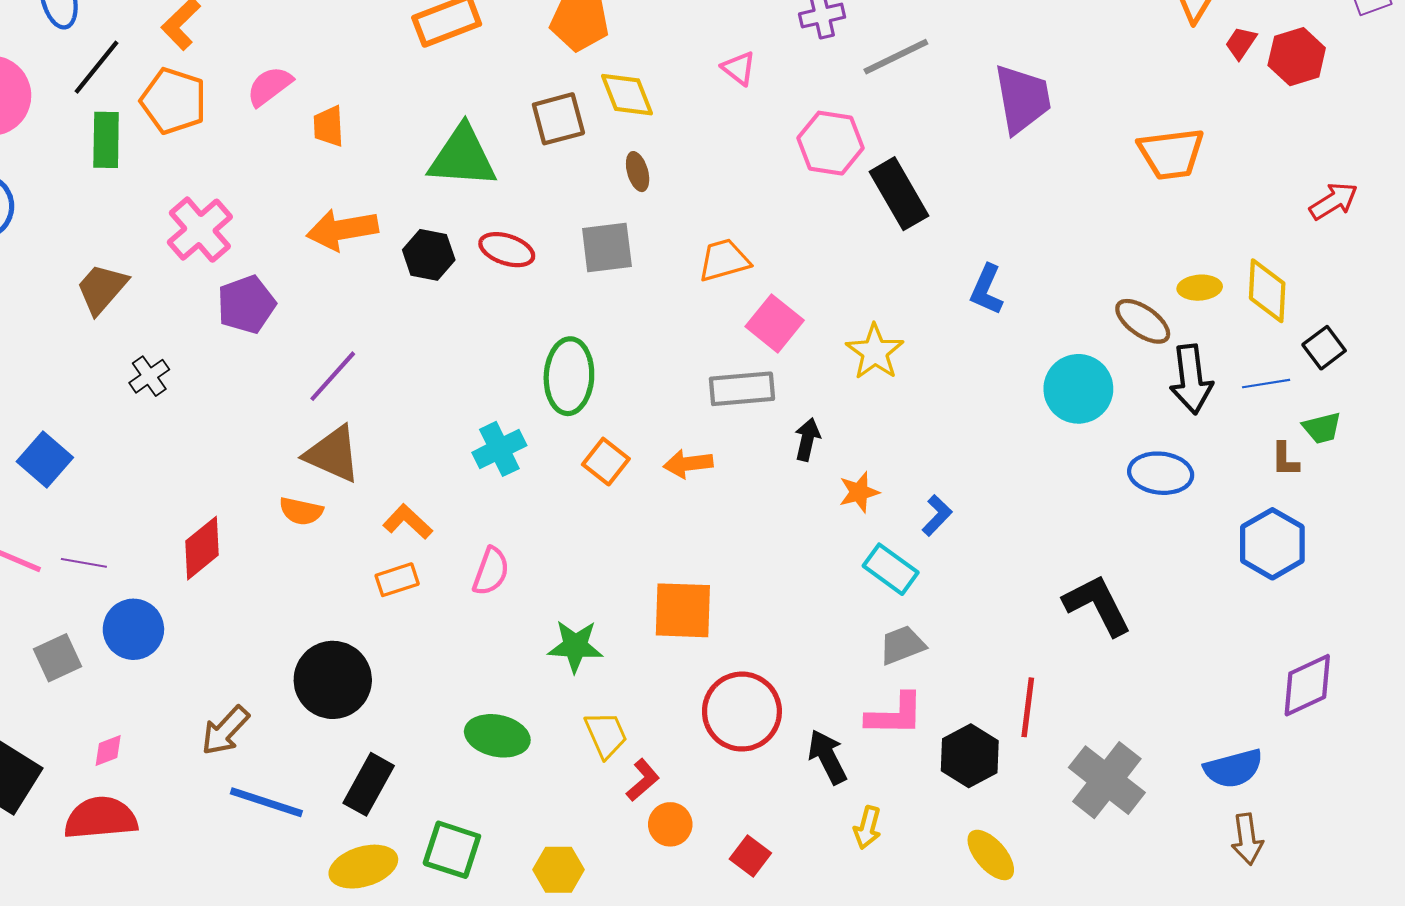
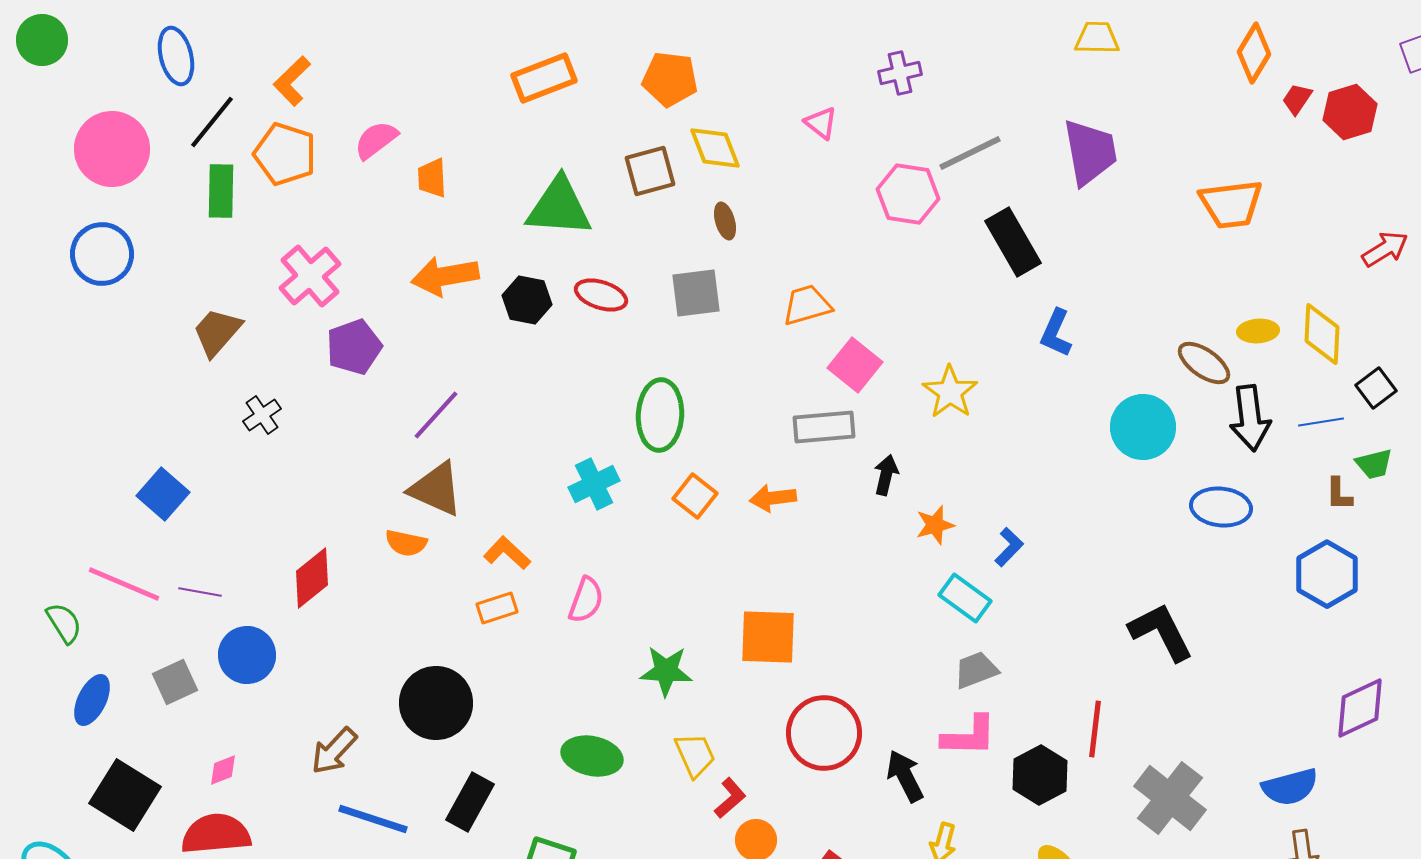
gray line: (896, 57) -> (970, 153), moved
black rectangle: (899, 194) -> (1013, 242), moved

